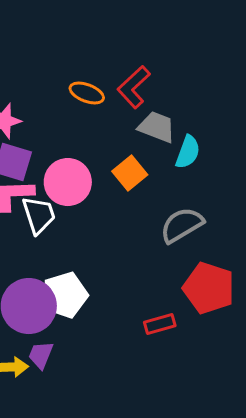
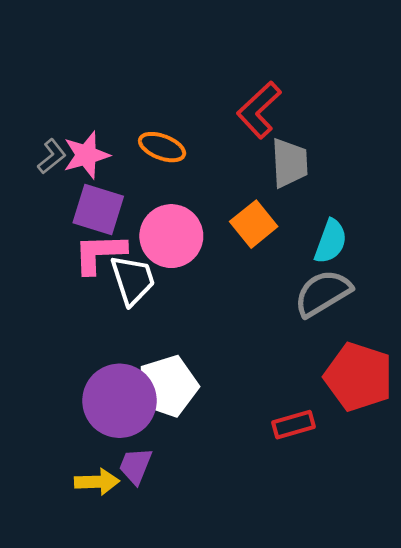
orange ellipse: (87, 93) -> (162, 147), moved
gray trapezoid: (157, 127) -> (290, 163), turned 66
cyan semicircle: (188, 152) -> (331, 241), moved

